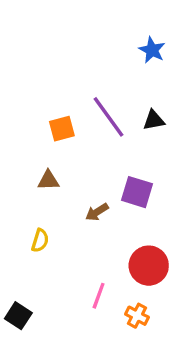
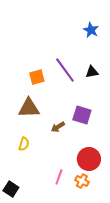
brown triangle: (48, 180) -> (29, 108), size x1.6
orange cross: (137, 316) -> (82, 181), moved

